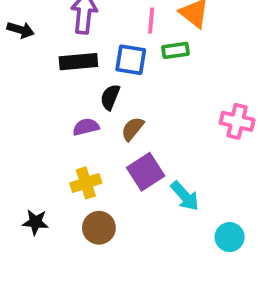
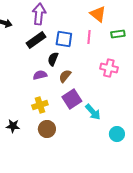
pink line: (151, 21) -> (89, 37), moved
green rectangle: (175, 50) -> (118, 34), moved
black rectangle: (78, 62) -> (36, 40), turned -30
pink cross: (237, 121) -> (109, 68), moved

